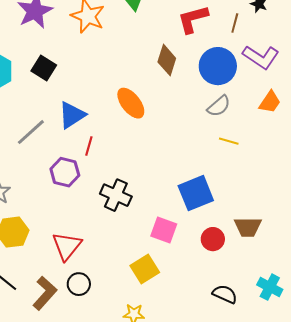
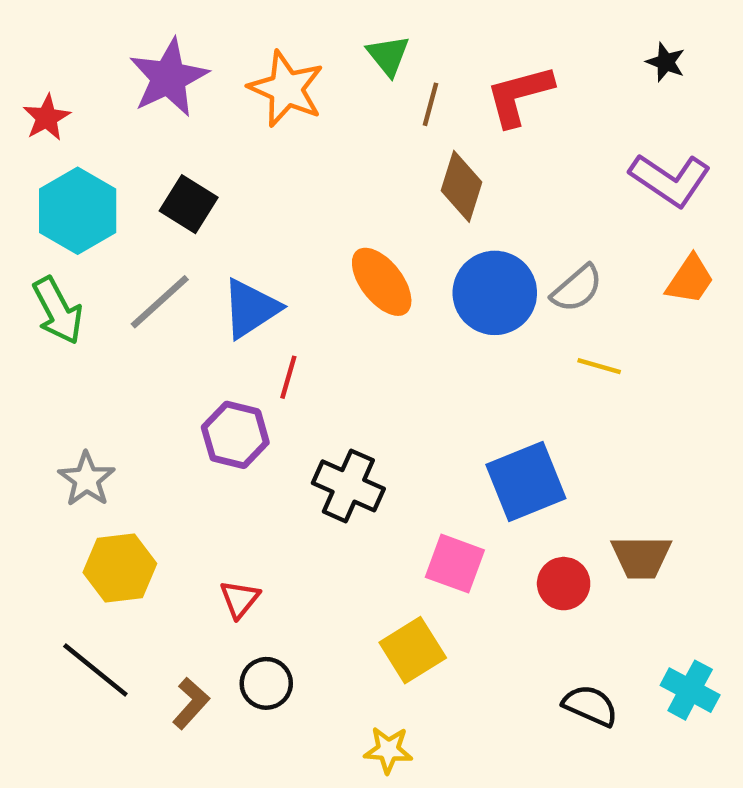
brown line: (235, 23) -> (430, 104), moved
blue circle: (218, 66) -> (495, 293), moved
gray line: (31, 132) -> (160, 302), moved
red triangle: (67, 246) -> (240, 599), size x0.6
brown L-shape: (45, 293) -> (191, 703), size x0.7

